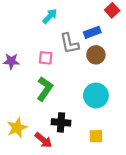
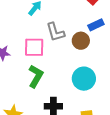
blue rectangle: (92, 32) -> (96, 25), moved
pink square: (46, 58) -> (34, 47), size x1.5

